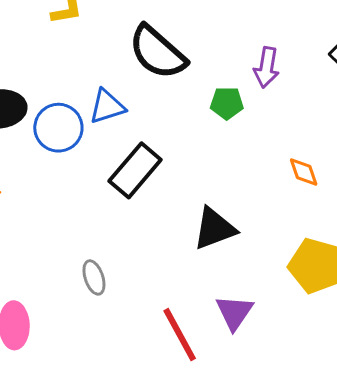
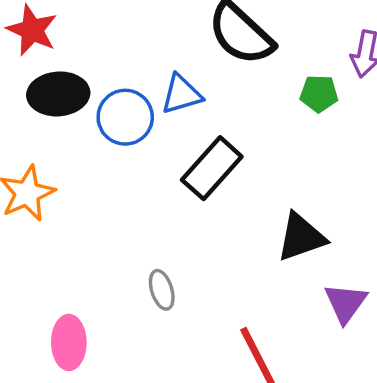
purple triangle: (234, 312) -> (346, 303), moved

